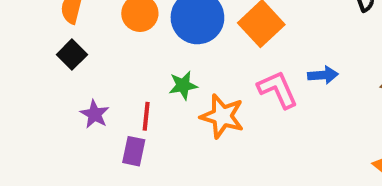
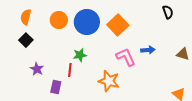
red line: (146, 116) -> (70, 70), moved
orange star: (222, 116) -> (109, 81), moved

